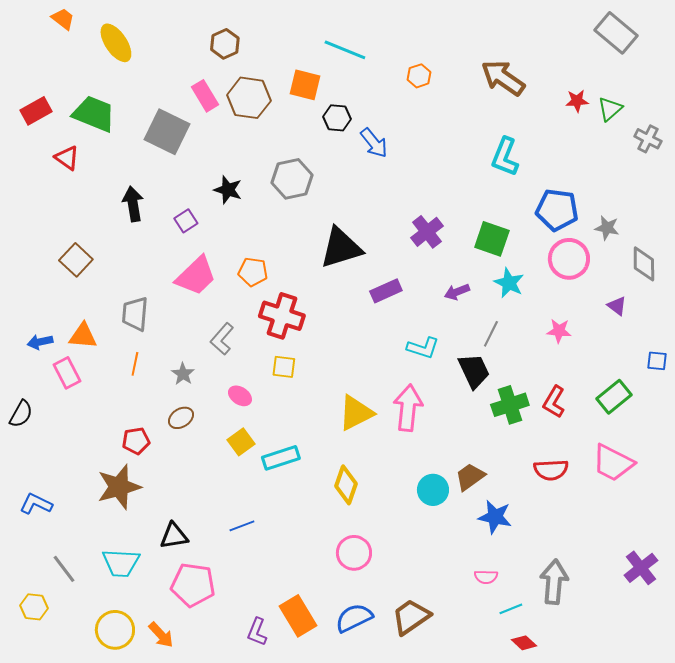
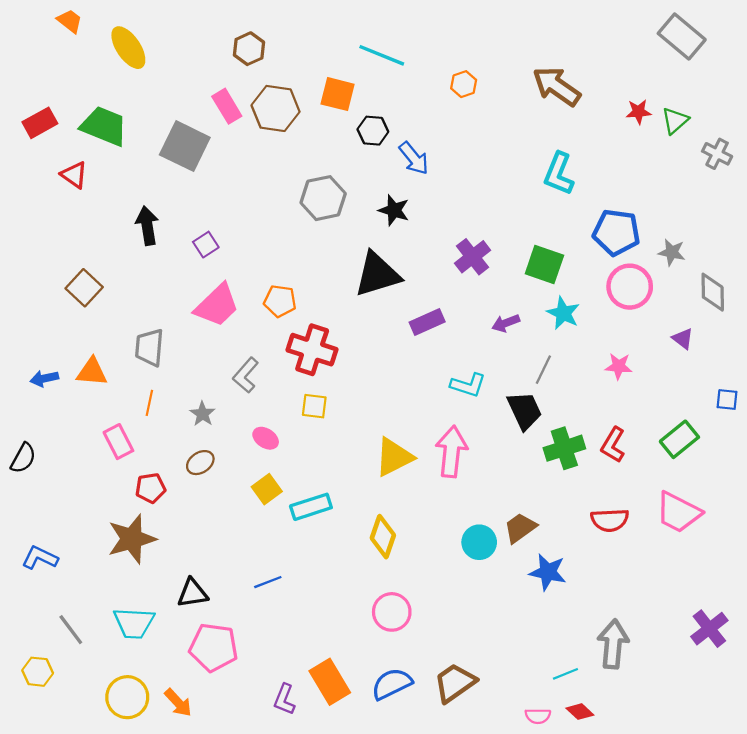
black star: (228, 190) -> (394, 210), moved
pink rectangle: (67, 373) -> (118, 442), moved
pink semicircle: (486, 577) -> (538, 716), moved

